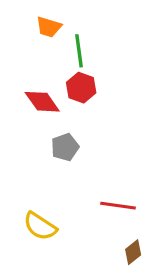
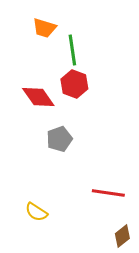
yellow semicircle: (40, 226) -> (36, 212), size x0.7

